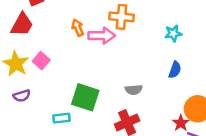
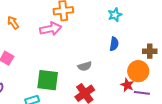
orange arrow: (78, 28) -> (13, 23), moved
cyan star: (173, 33) -> (115, 15), moved

